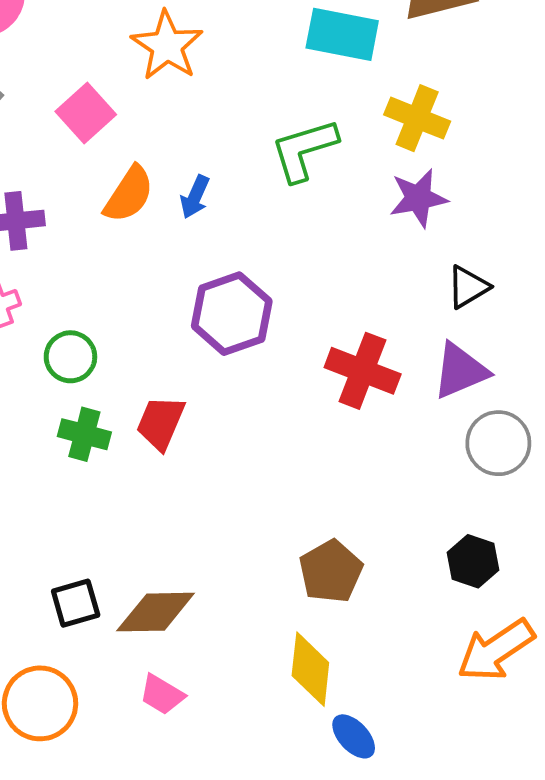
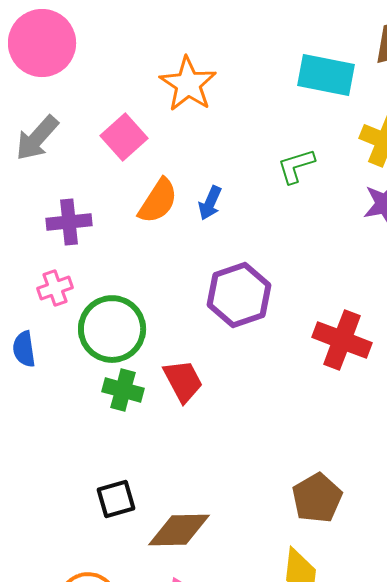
green L-shape: (304, 150) -> (296, 166), size x0.7
green circle: (70, 357) -> (112, 329), size x1.6
red trapezoid: (161, 423) -> (183, 381), turned 129
black square: (76, 603) -> (116, 499), moved

